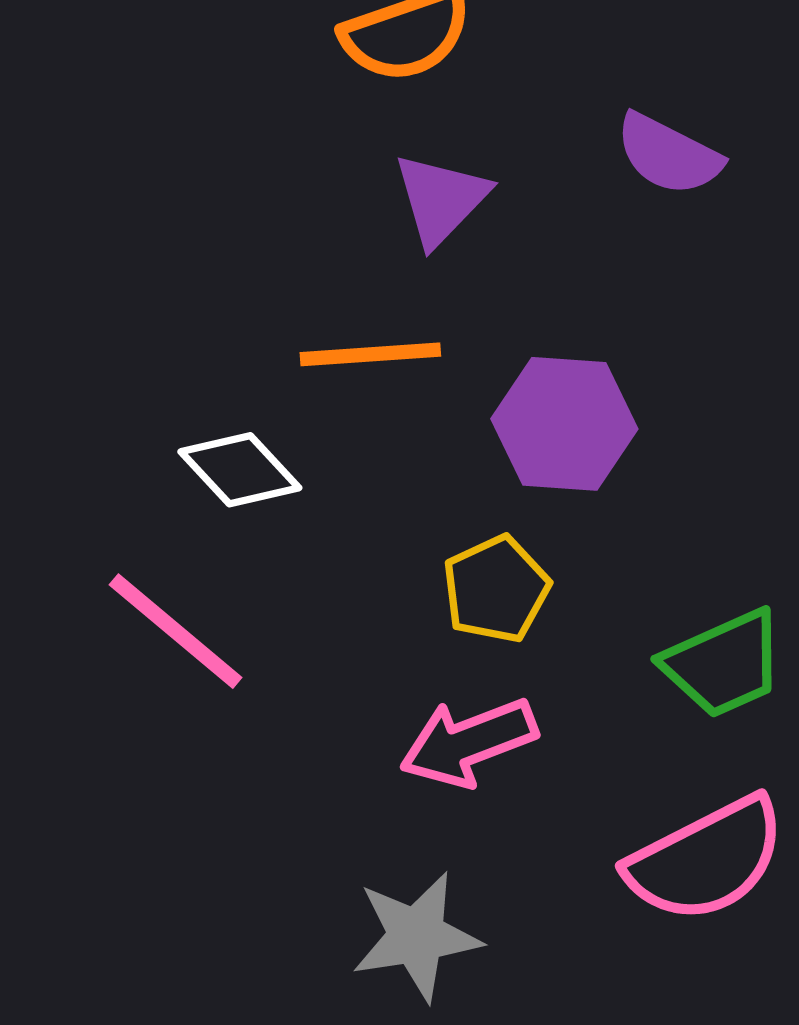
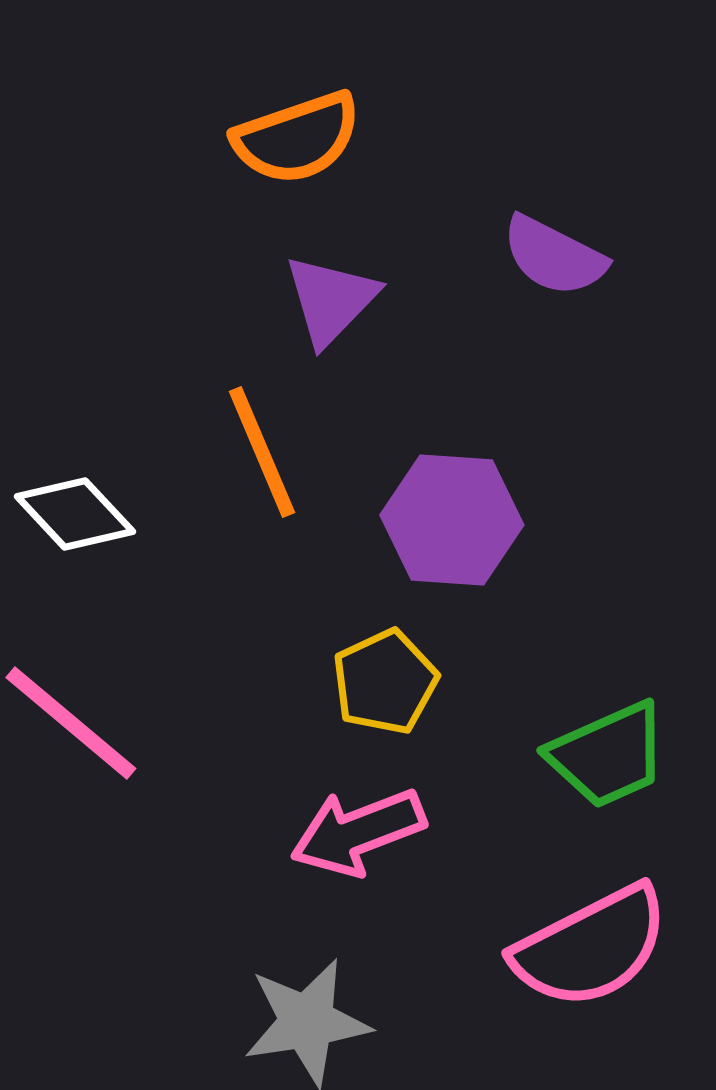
orange line: (370, 354) -> (262, 452), turned 71
white diamond: (240, 470) -> (75, 514), moved

